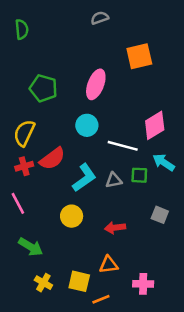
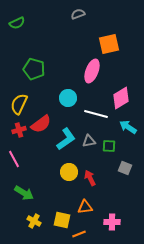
green semicircle: (22, 29) -> (17, 23), turned 70
pink ellipse: (96, 84) -> (92, 71), moved
green square: (139, 175) -> (109, 146), moved
yellow circle: (72, 216) -> (69, 172), moved
red arrow: (115, 228) -> (90, 178), turned 70

